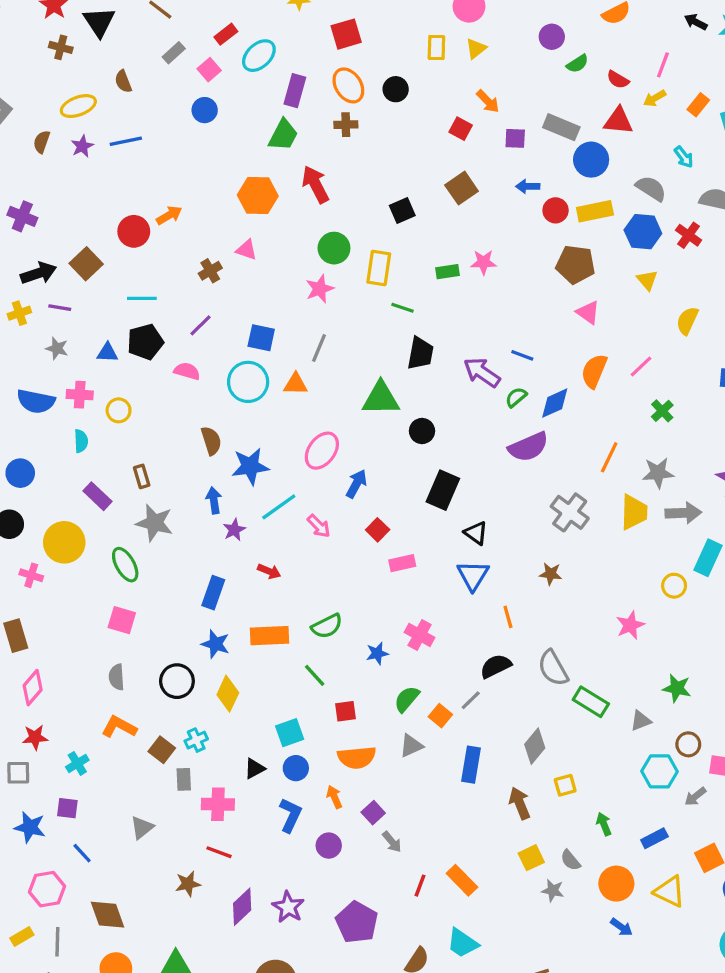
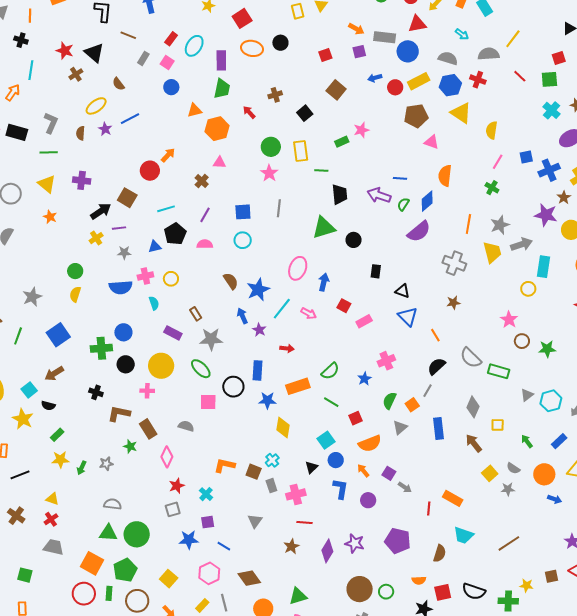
brown cross: (61, 47) -> (76, 74), turned -32
orange ellipse: (348, 85) -> (252, 48), turned -30
orange arrow: (488, 101) -> (356, 29), moved
brown cross: (346, 125) -> (275, 95), moved
red square: (461, 129) -> (325, 55), turned -32
red arrow: (315, 184) -> (249, 112), size x0.6
yellow triangle: (647, 280) -> (461, 113), size x1.6
pink line: (641, 366) -> (498, 162), moved
cyan circle: (248, 382) -> (243, 240), size x0.7
orange triangle: (296, 384) -> (194, 110), moved
black rectangle: (443, 490) -> (376, 271), size x0.6
pink cross: (420, 635) -> (386, 361), turned -36
gray semicircle: (117, 677) -> (186, 426), moved, turned 126
black circle: (177, 681) -> (233, 387), moved
orange square: (440, 716) -> (412, 405), turned 32
gray triangle: (641, 721) -> (527, 395), moved
brown circle: (688, 744) -> (522, 341), moved
yellow square: (565, 785) -> (498, 425), turned 32

